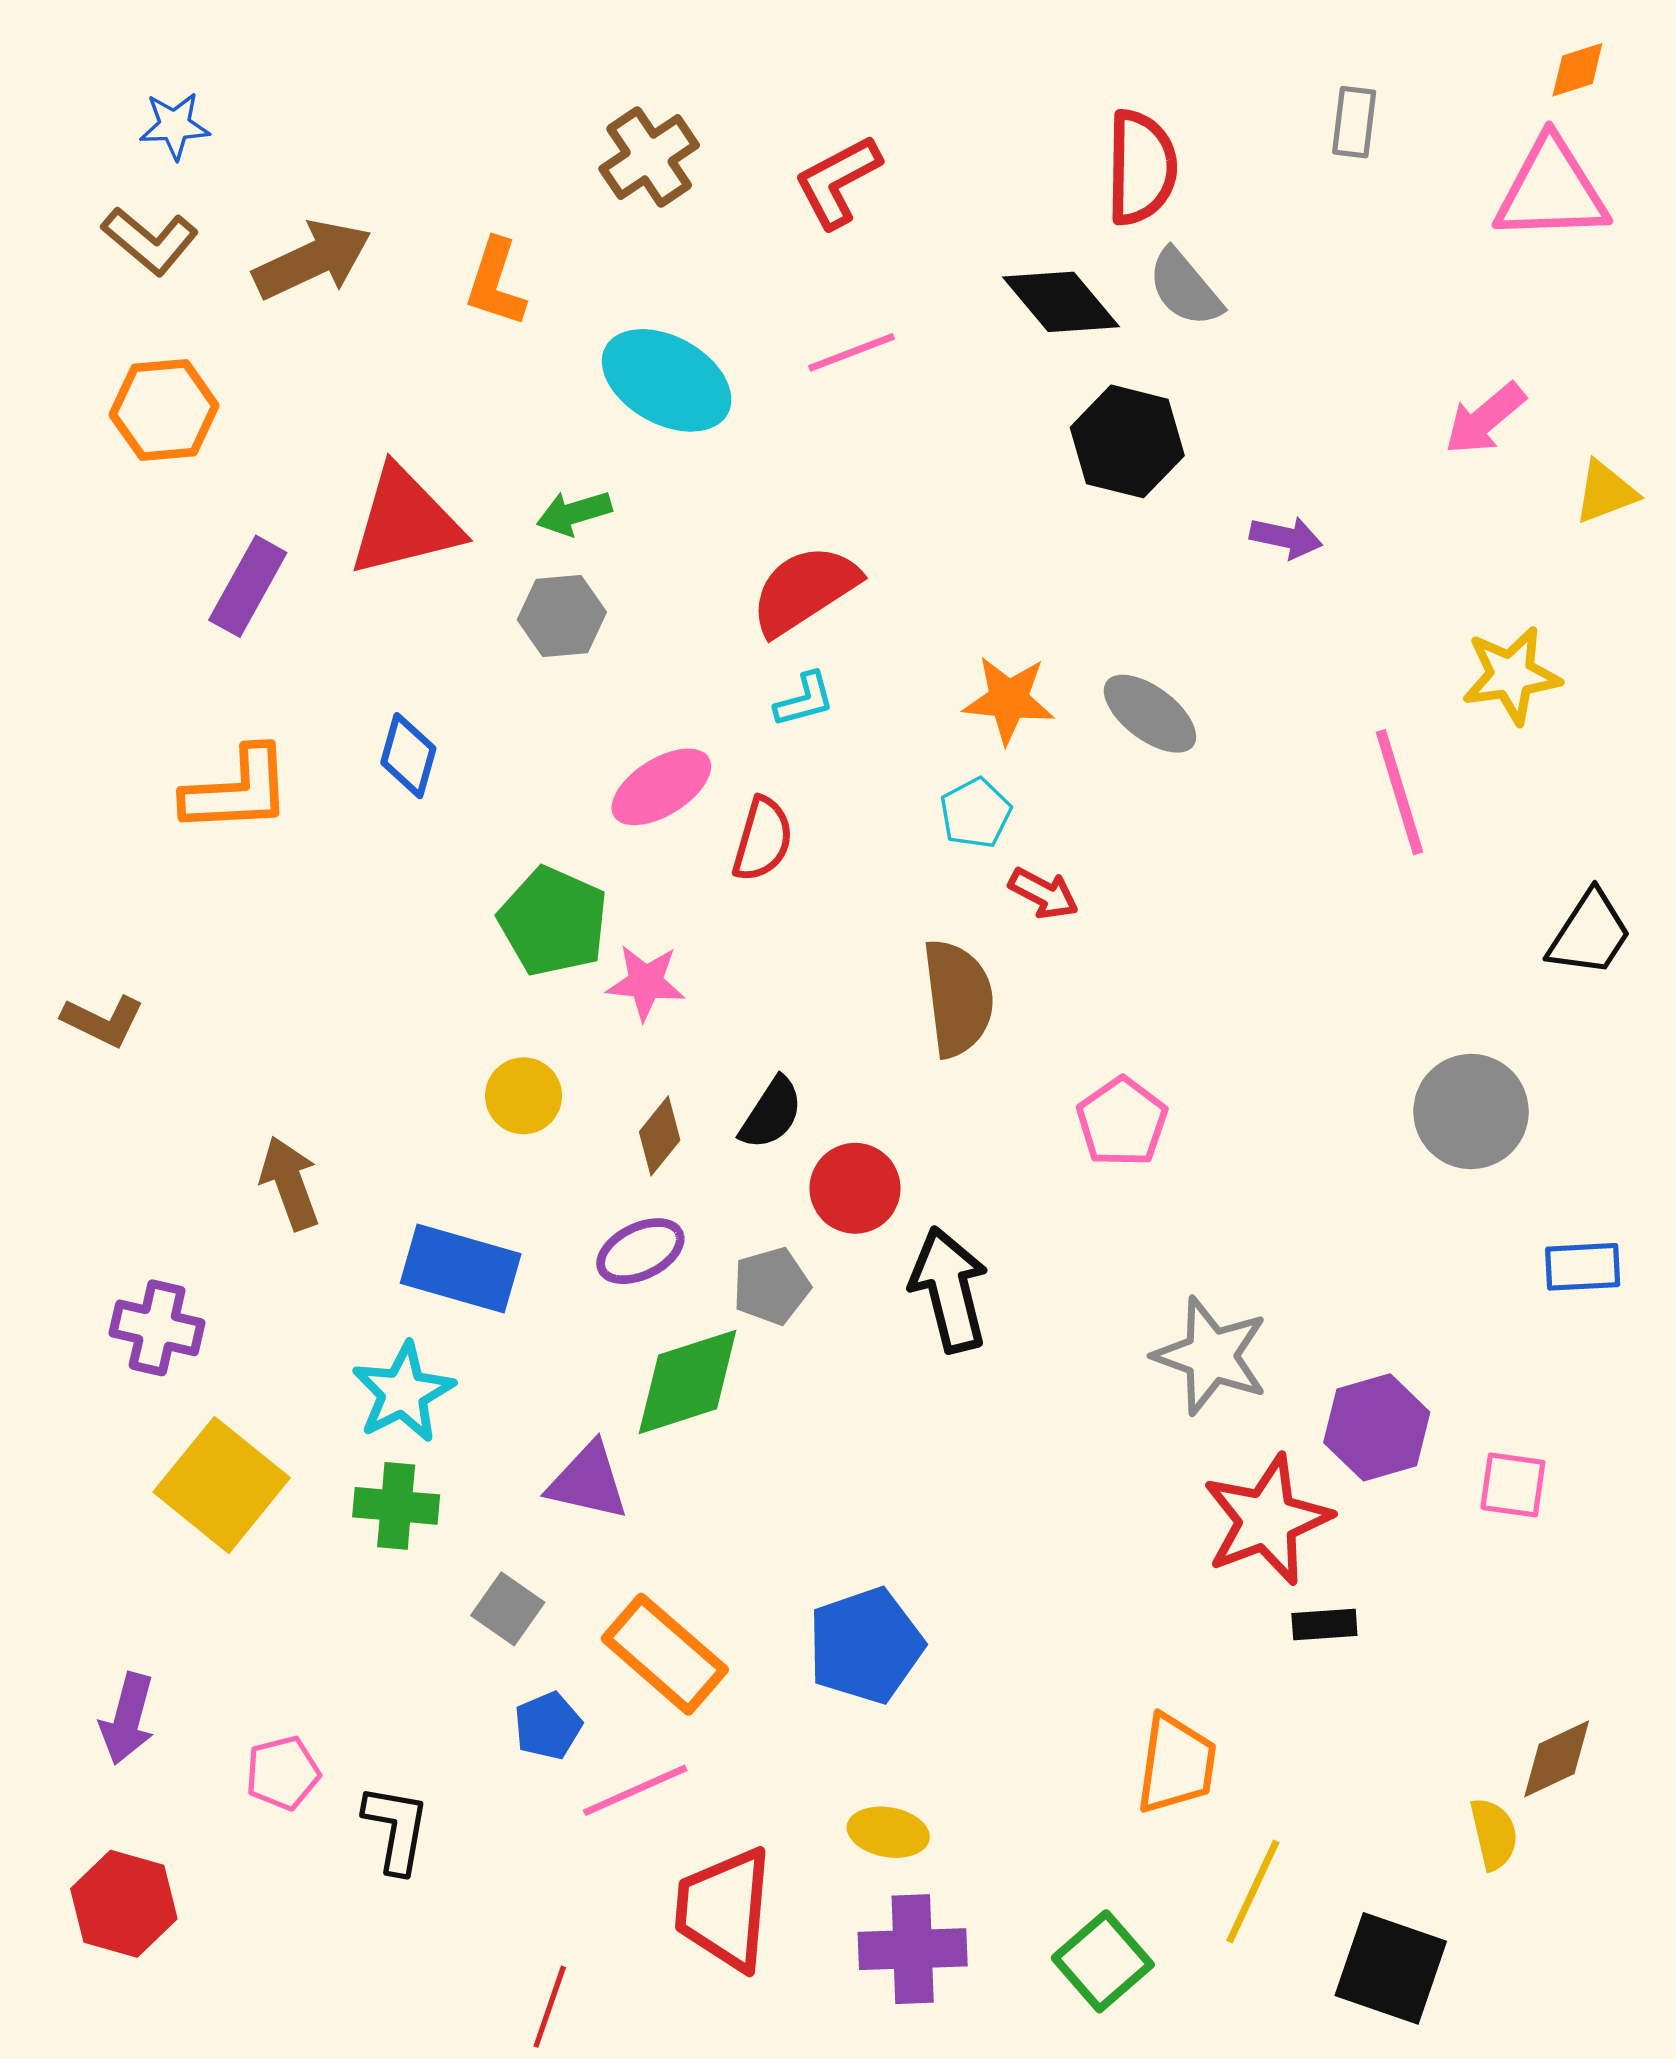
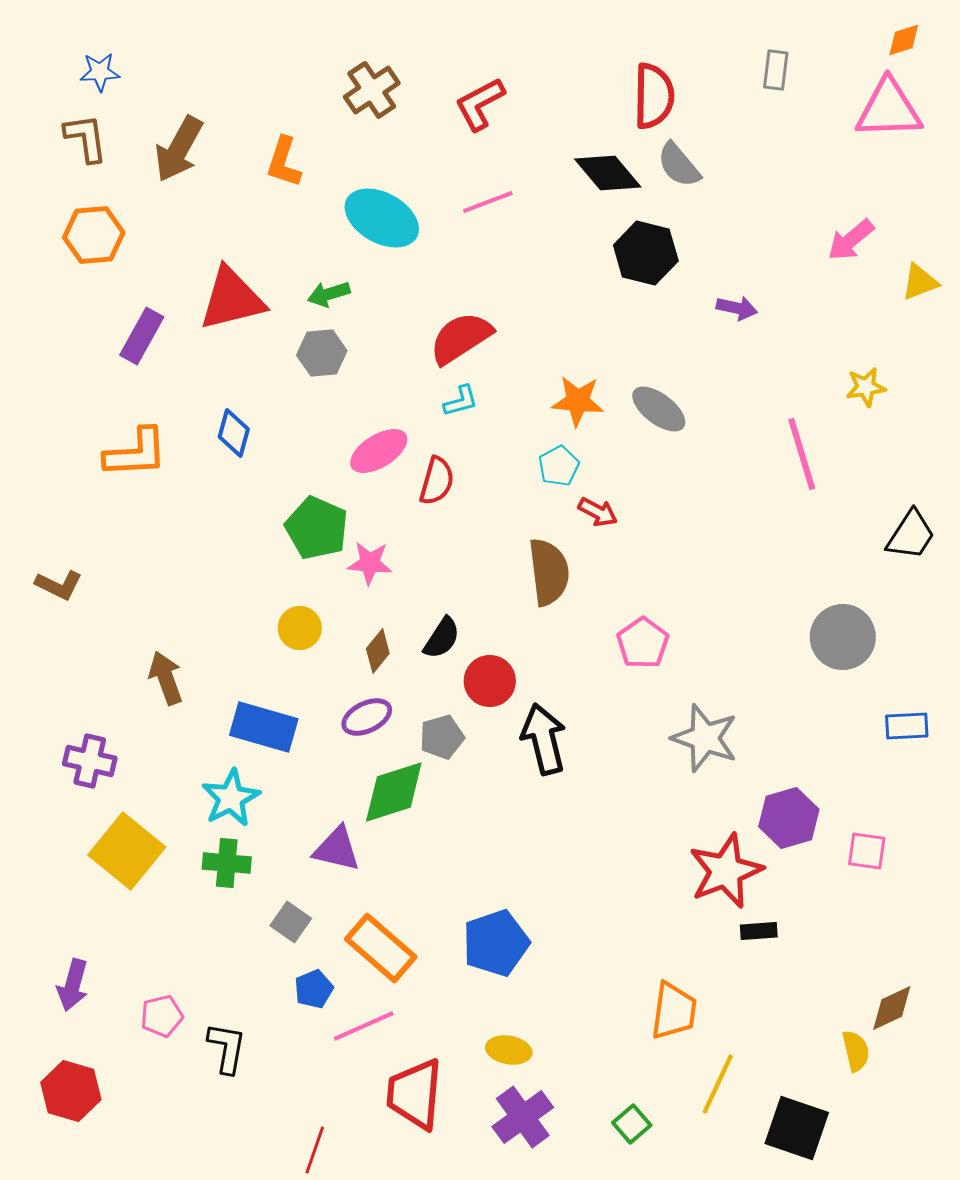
brown L-shape: (150, 241) -> (86, 138), turned -138
brown arrow: (312, 260) -> (179, 149), turned 144
yellow star: (1511, 675) -> (866, 387), size x0.7
gray star: (1211, 1356) -> (705, 738), moved
purple cross: (913, 1949) -> (523, 1117), turned -34
green square: (1103, 1961) -> (632, 1124), size x0.7

